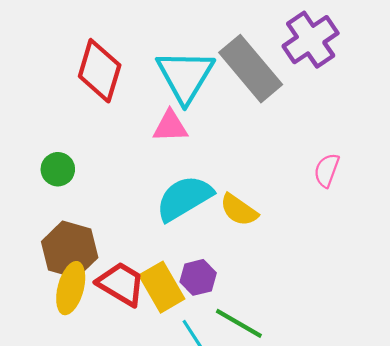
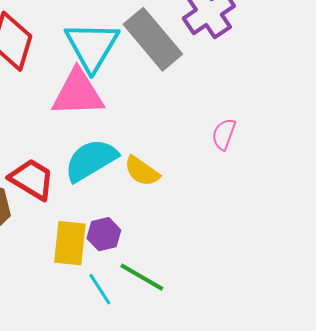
pink triangle: (170, 126) -> (78, 93), size x1.6
red trapezoid: (121, 284) -> (32, 179), moved
yellow rectangle: (162, 287) -> (70, 243), turned 36

